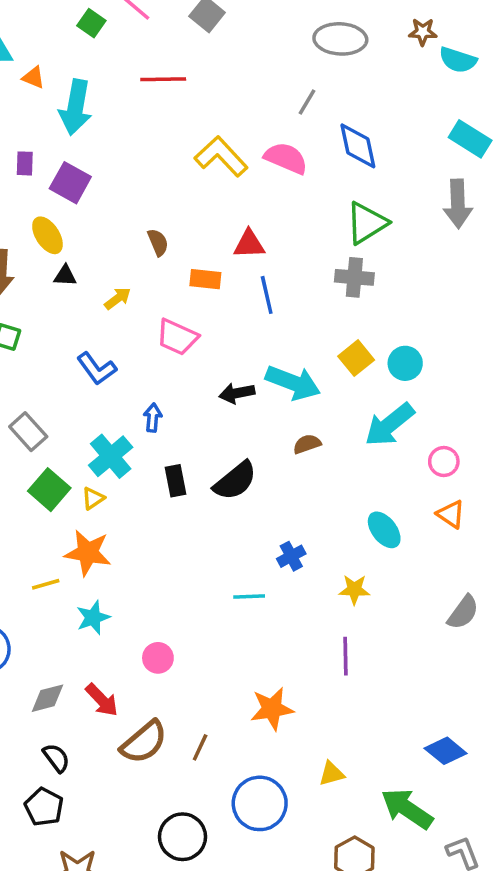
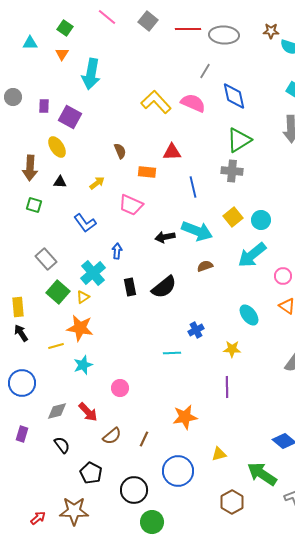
green square: (91, 23) -> (65, 28), moved
orange triangle: (33, 77) -> (62, 54), moved, turned 40
red line: (163, 79) -> (188, 29), moved
cyan arrow: (76, 107) -> (91, 74), moved
black triangle: (65, 276) -> (60, 182), moved
blue line: (267, 295) -> (193, 187), moved
brown semicircle: (144, 742) -> (112, 436), size x0.7
black pentagon: (44, 807) -> (91, 473), moved

